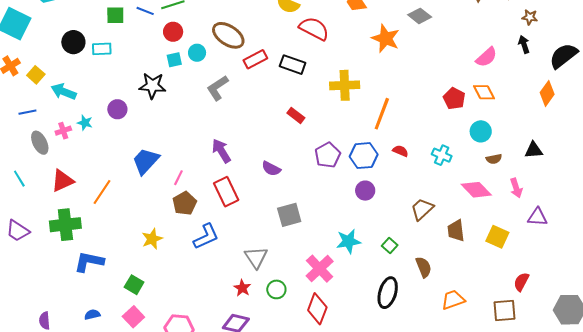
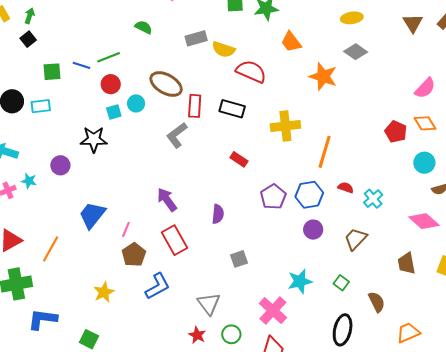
red rectangle: (255, 59) -> (195, 106), turned -55
gray L-shape: (218, 88) -> (177, 135), moved
cyan cross: (442, 155) -> (373, 199), moved, turned 30
purple semicircle: (271, 169) -> (218, 214), turned -108
brown trapezoid: (422, 209) -> (355, 239), moved
gray square: (289, 215) -> (239, 259), size x0.7

